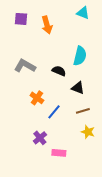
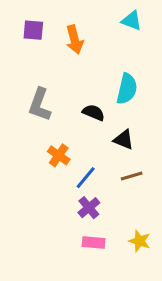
gray L-shape: (25, 66) -> (40, 105), turned -100
yellow star: (88, 132) -> (140, 241), moved
purple cross: (40, 138) -> (89, 208), moved

